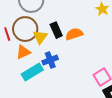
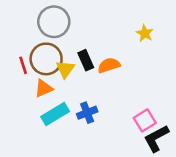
blue cross: (50, 60) -> (87, 113), moved

